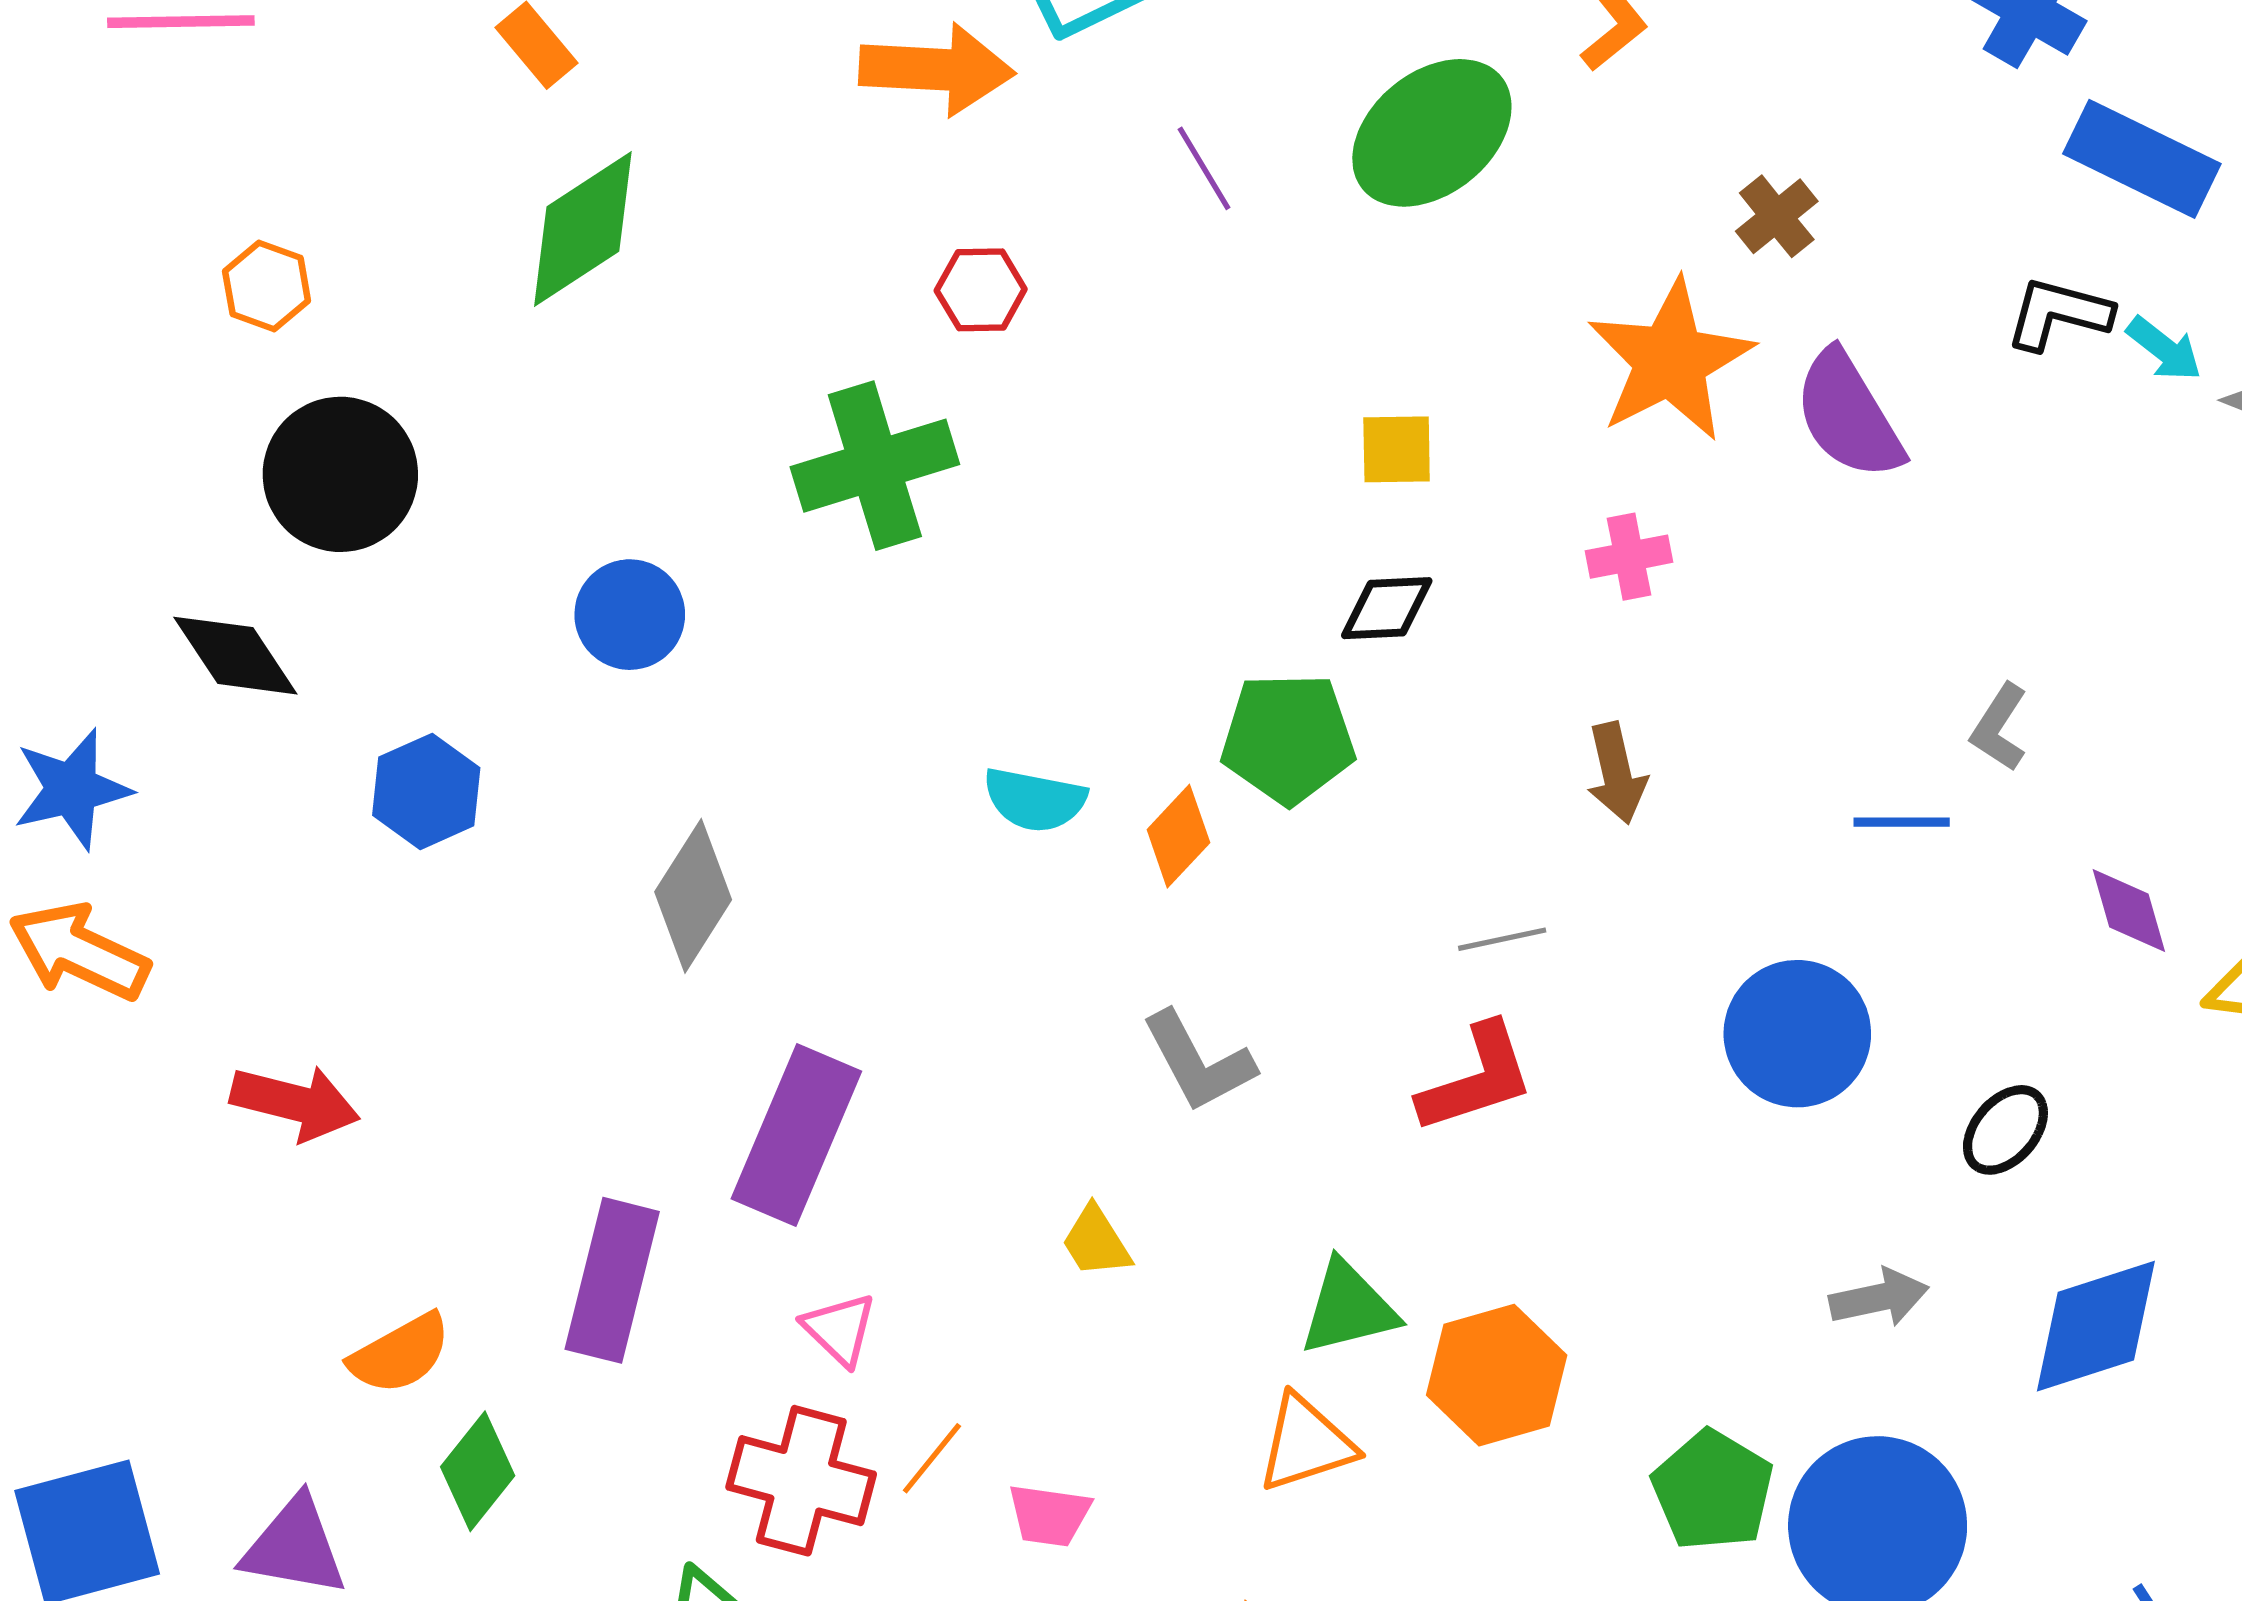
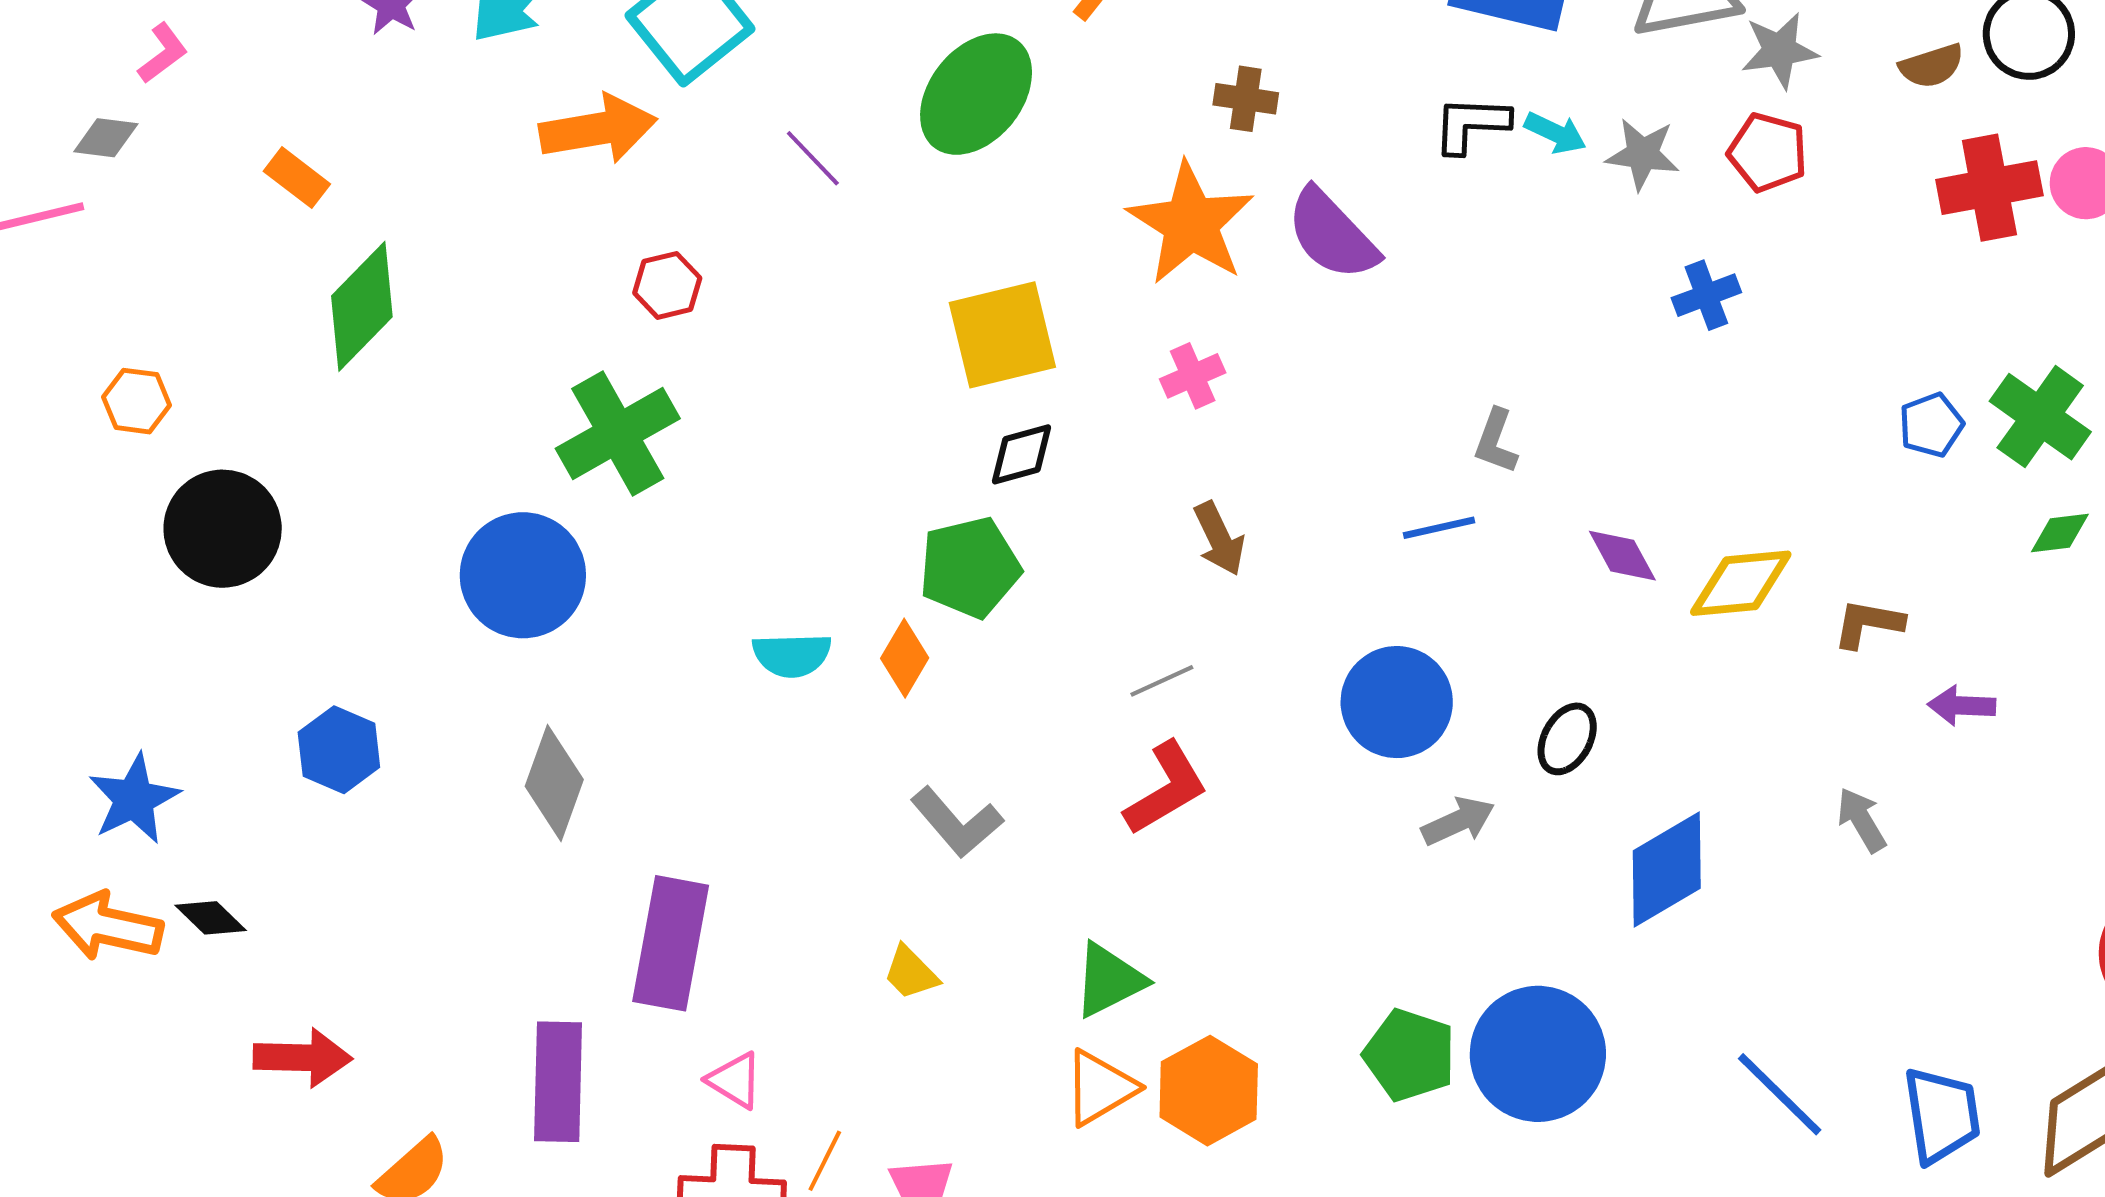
brown cross: (1777, 216) -> (1246, 99), turned -30
yellow square: (1397, 449) -> (1002, 335), size x1.8
blue circle: (630, 615) -> (523, 575), moved, size x1.5
black diamond: (235, 656) -> (211, 918), moved, size x0.7
blue star: (72, 789) -> (134, 799), moved
red arrow: (295, 1103) -> (303, 1058), moved
gray arrow: (1879, 1298) -> (1458, 821), moved
orange hexagon: (1497, 1375) -> (1209, 1091), moved

